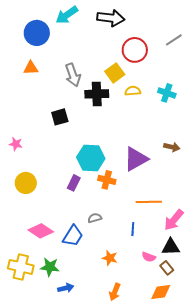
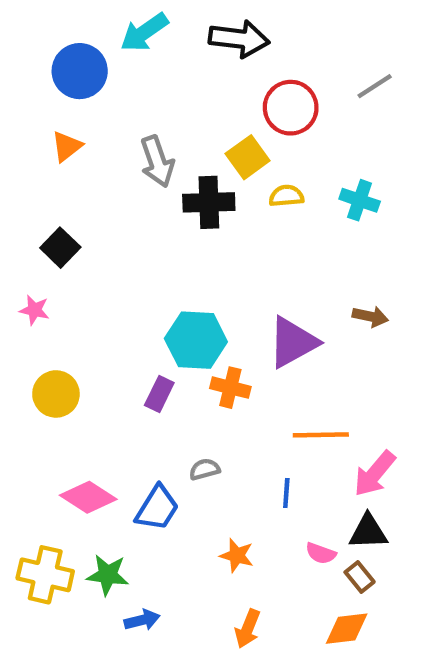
orange triangle: (31, 68) -> (67, 146), turned -35
black square: (60, 117) -> (60, 248), moved, turned -30

